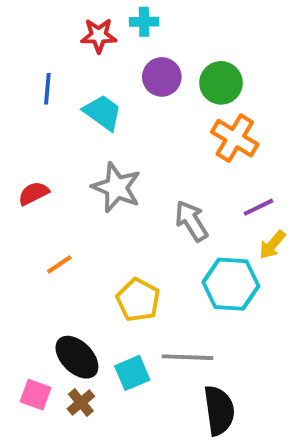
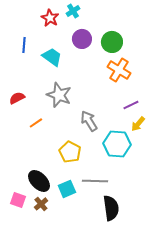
cyan cross: (144, 22) -> (73, 11), turned -32
red star: (99, 36) -> (50, 18), turned 30
gray arrow: (191, 221) -> (89, 121), moved
orange line: (59, 264) -> (36, 123), moved

